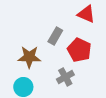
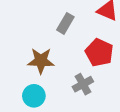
gray rectangle: (55, 36) -> (65, 23), moved

